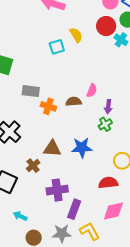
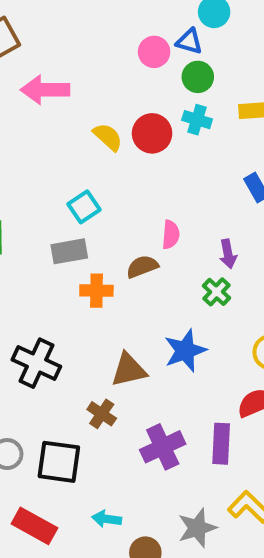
red circle: (106, 26) -> (152, 133), moved
cyan square: (57, 47) -> (84, 207), moved
gray rectangle: (31, 91) -> (69, 251), moved
purple arrow: (108, 107) -> (228, 254), moved
purple rectangle: (74, 209) -> (221, 444), moved

